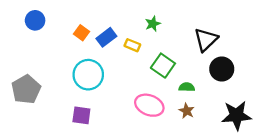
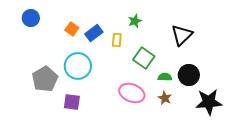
yellow rectangle: (132, 45) -> (117, 40), turned 72
black circle: (222, 69) -> (189, 75), moved
gray pentagon: (26, 89) -> (45, 79), moved

